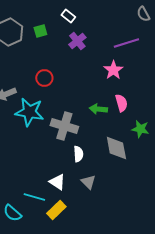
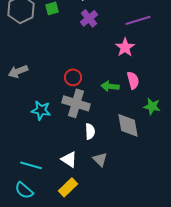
red circle: (44, 78) -> (73, 77), moved
cyan star: (29, 112) -> (41, 110), moved, size x0.7
cyan line: (34, 197) -> (31, 165), moved

